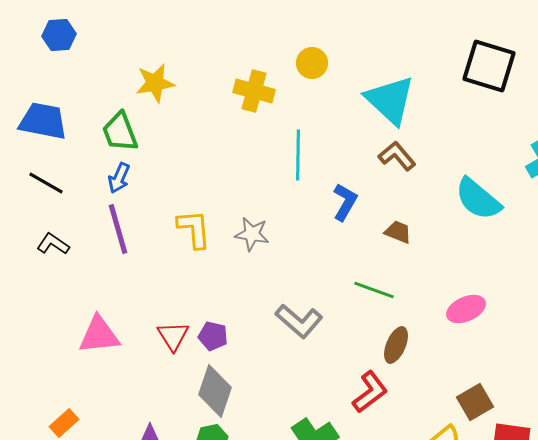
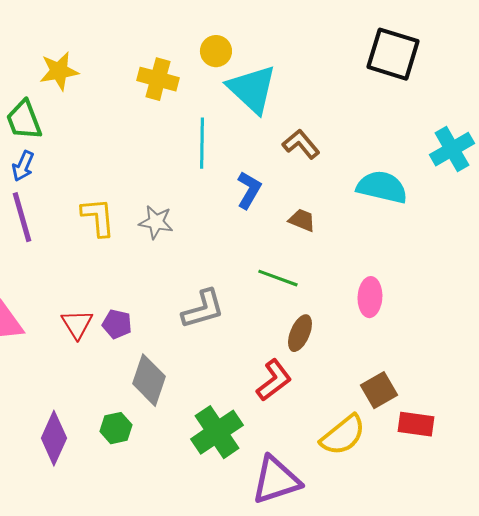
cyan triangle: (390, 100) -> (252, 89), moved
cyan semicircle: (478, 199) -> (382, 187), turned 153
pink ellipse: (466, 309) -> (370, 297), turned -63
gray L-shape: (299, 321) -> (203, 309), turned -57
gray diamond: (215, 391) -> (149, 380), moved

